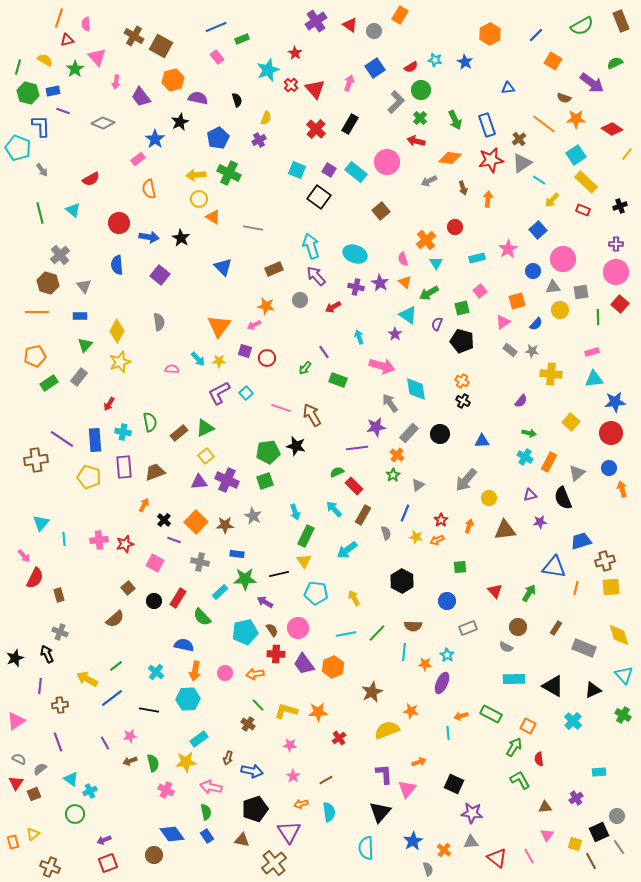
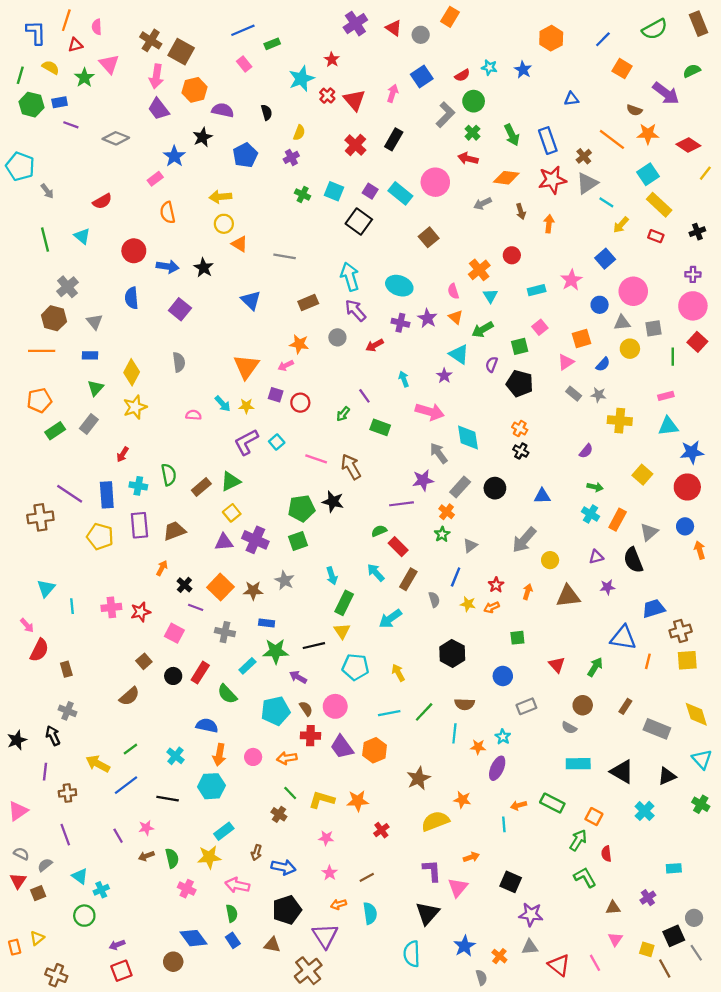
pink arrow: (116, 82) -> (156, 76), moved, size x1.5
blue L-shape: (41, 126) -> (36, 33), moved
green cross: (229, 173) -> (303, 195), moved, size x0.6

